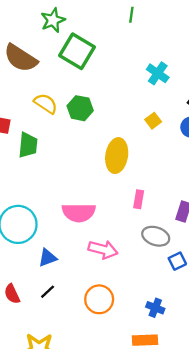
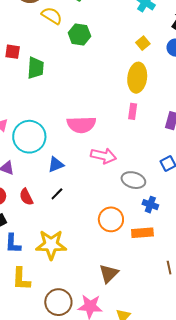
yellow semicircle: (46, 104) -> (52, 16), moved
yellow ellipse: (117, 156) -> (137, 78), moved
gray ellipse: (156, 236) -> (133, 180), moved
orange circle: (99, 299) -> (111, 219), moved

